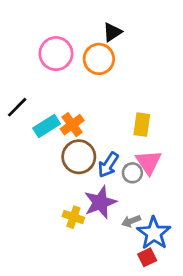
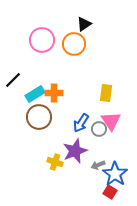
orange cross: (72, 125) -> (54, 93), turned 36
brown circle: (79, 157) -> (39, 117), moved
red square: (147, 257) -> (110, 192), turned -32

